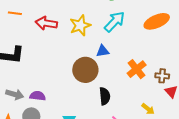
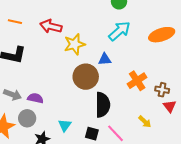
orange line: (15, 13) -> (15, 22), moved
yellow star: (80, 25) -> (75, 44), moved
black semicircle: (105, 96) -> (103, 105), size x1.4

